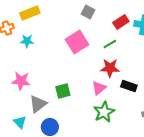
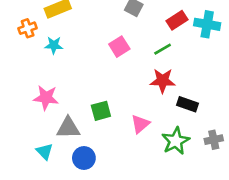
pink square: (77, 42) -> (119, 47), size x0.7
pink triangle: (99, 88) -> (140, 124), moved
gray triangle: (38, 104) -> (68, 128), turned 36
green star: (104, 112) -> (176, 141), moved

